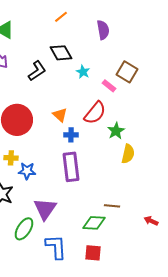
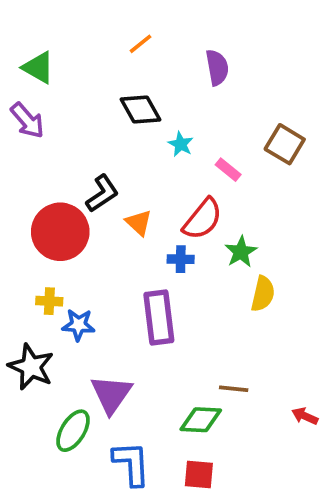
black L-shape: (37, 71) -> (102, 193), moved
brown square: (127, 72) -> (285, 144), moved
blue cross: (71, 135) -> (181, 259), moved

